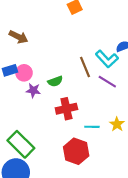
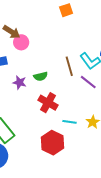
pink circle: (24, 73) -> (21, 42), moved
red cross: (66, 109) -> (48, 103), turned 36

